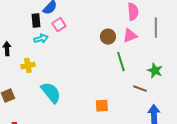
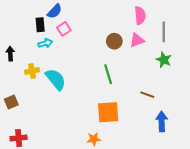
green line: (121, 62) -> (108, 74), moved
green star: (155, 71) -> (164, 60), moved
cyan semicircle: (51, 93) -> (56, 79), moved
orange square: (102, 106) -> (108, 112), size x1.6

